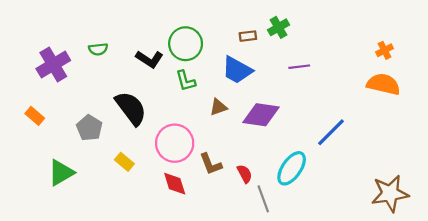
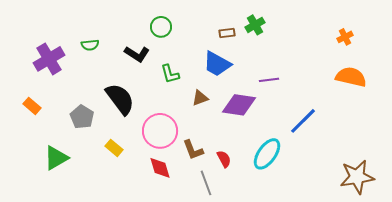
green circle: (186, 44) -> (161, 27), moved, size x0.7
orange cross: (385, 50) -> (345, 37), moved
purple line: (299, 67) -> (269, 80), moved
gray line: (263, 199) -> (206, 183), moved

